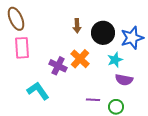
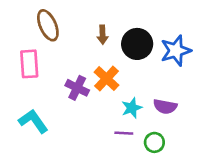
brown ellipse: (16, 19) -> (48, 25), moved
cyan star: (115, 60) -> (132, 108), moved
cyan L-shape: (38, 91) -> (33, 121), moved

